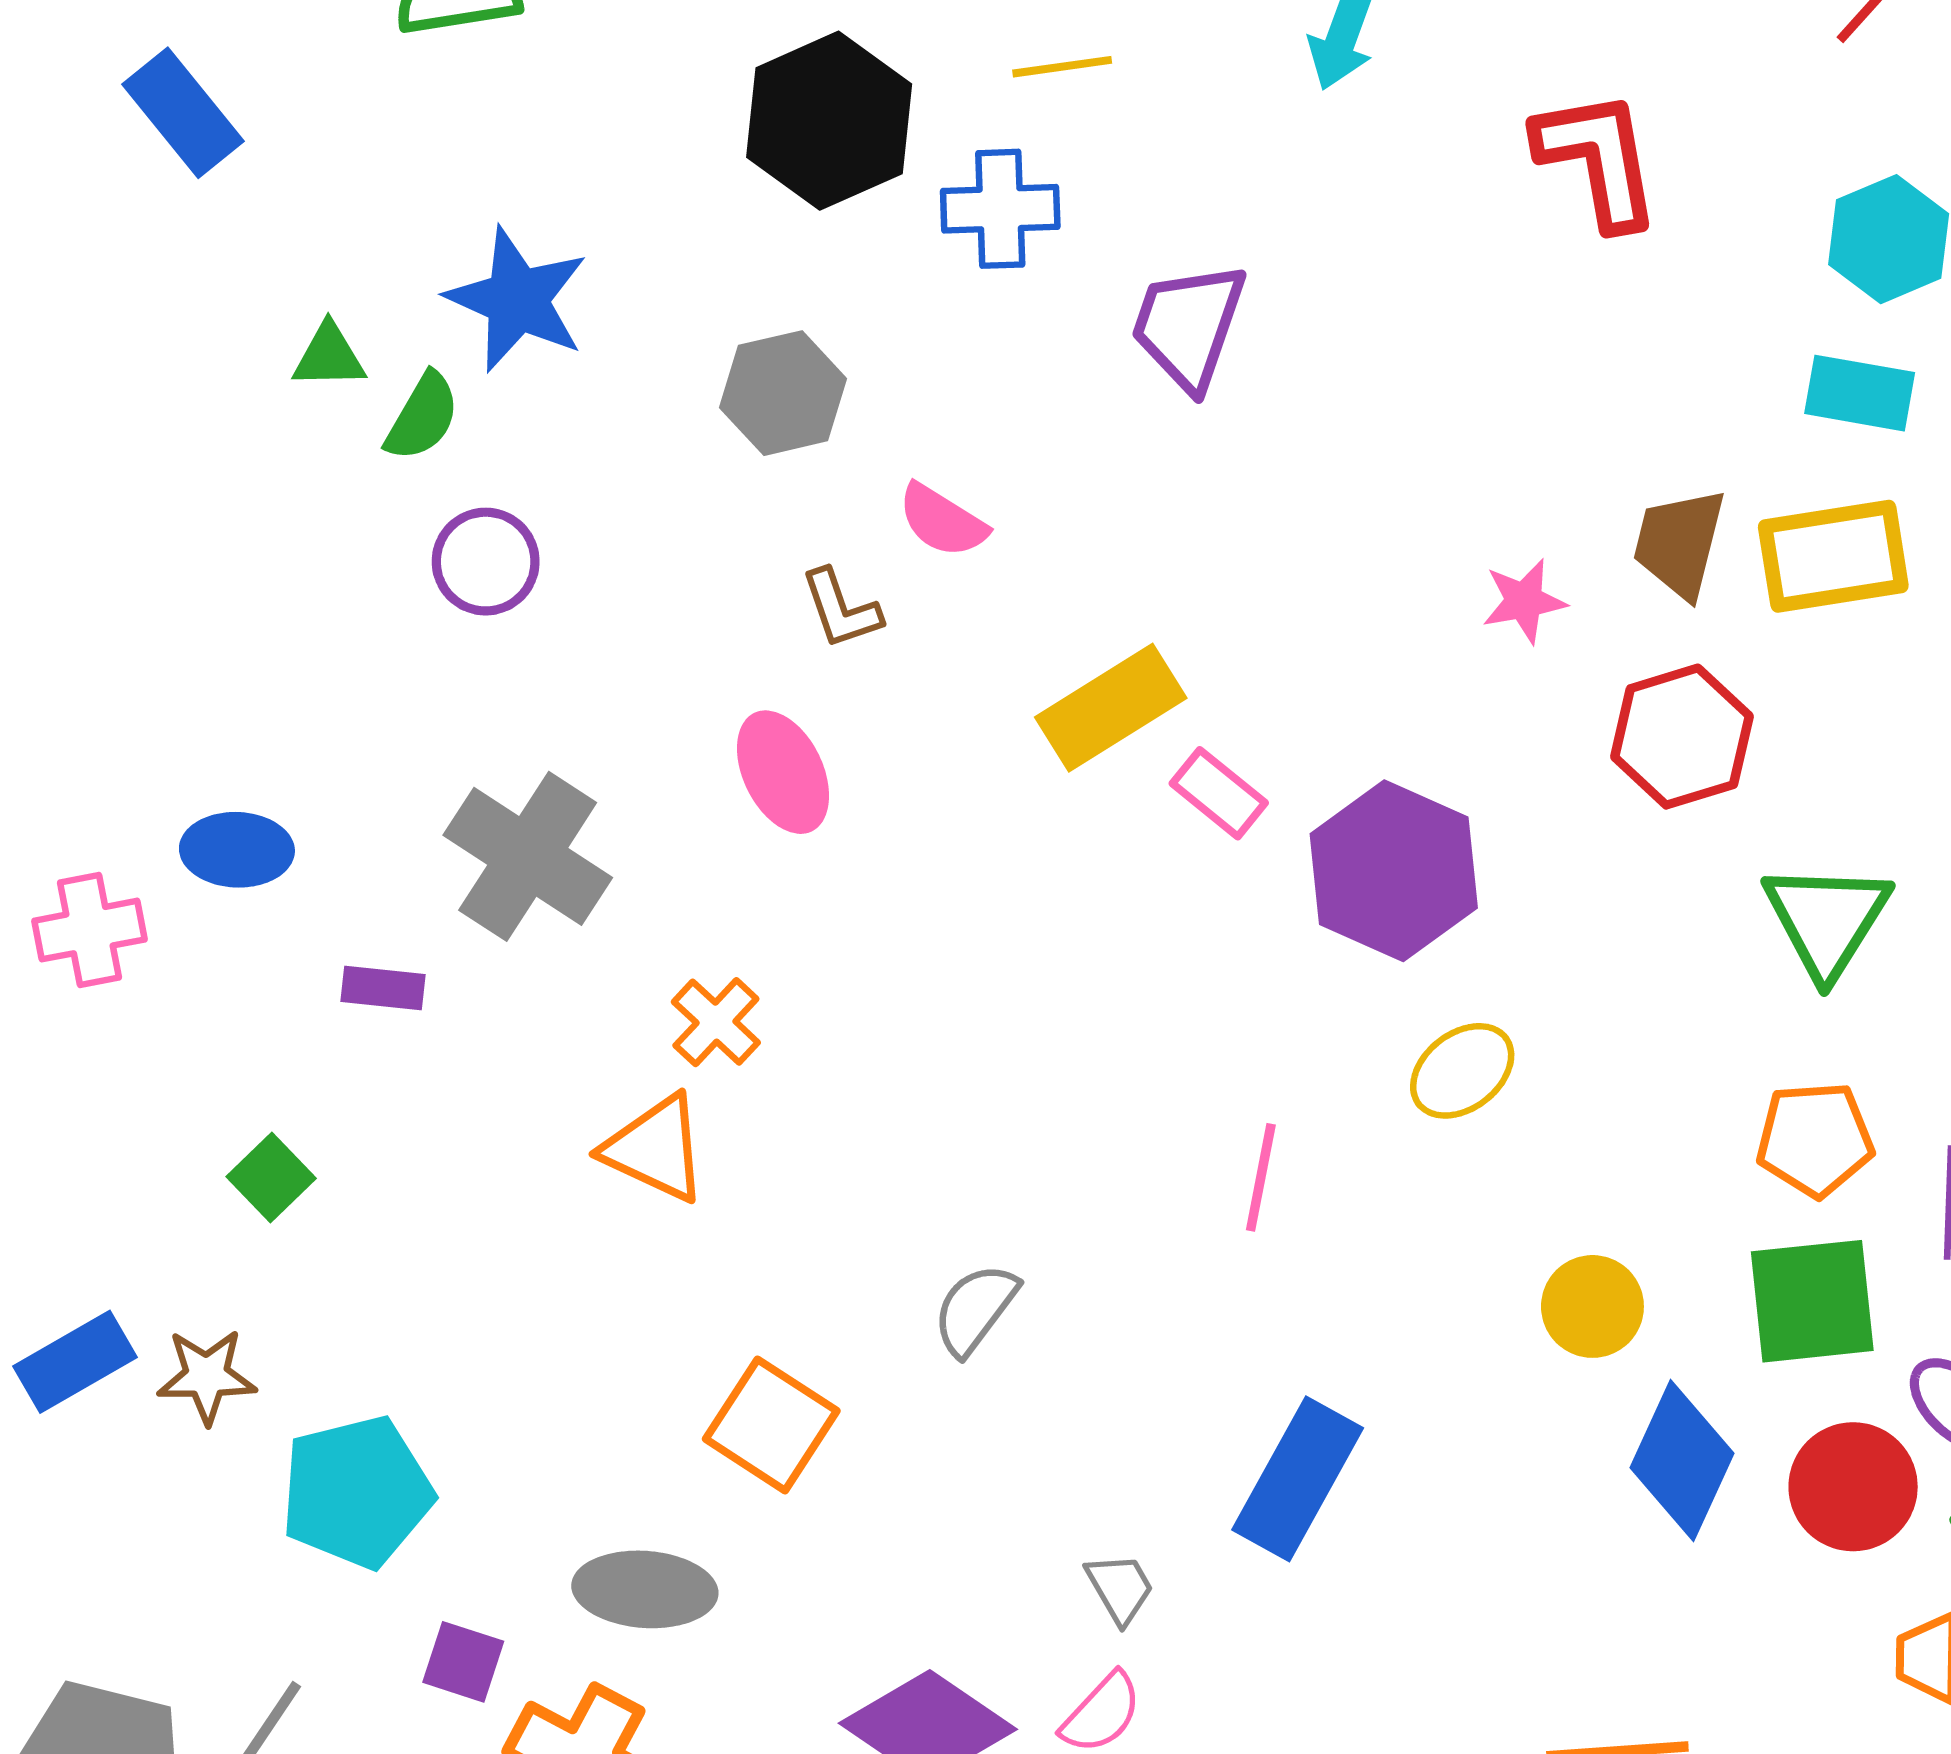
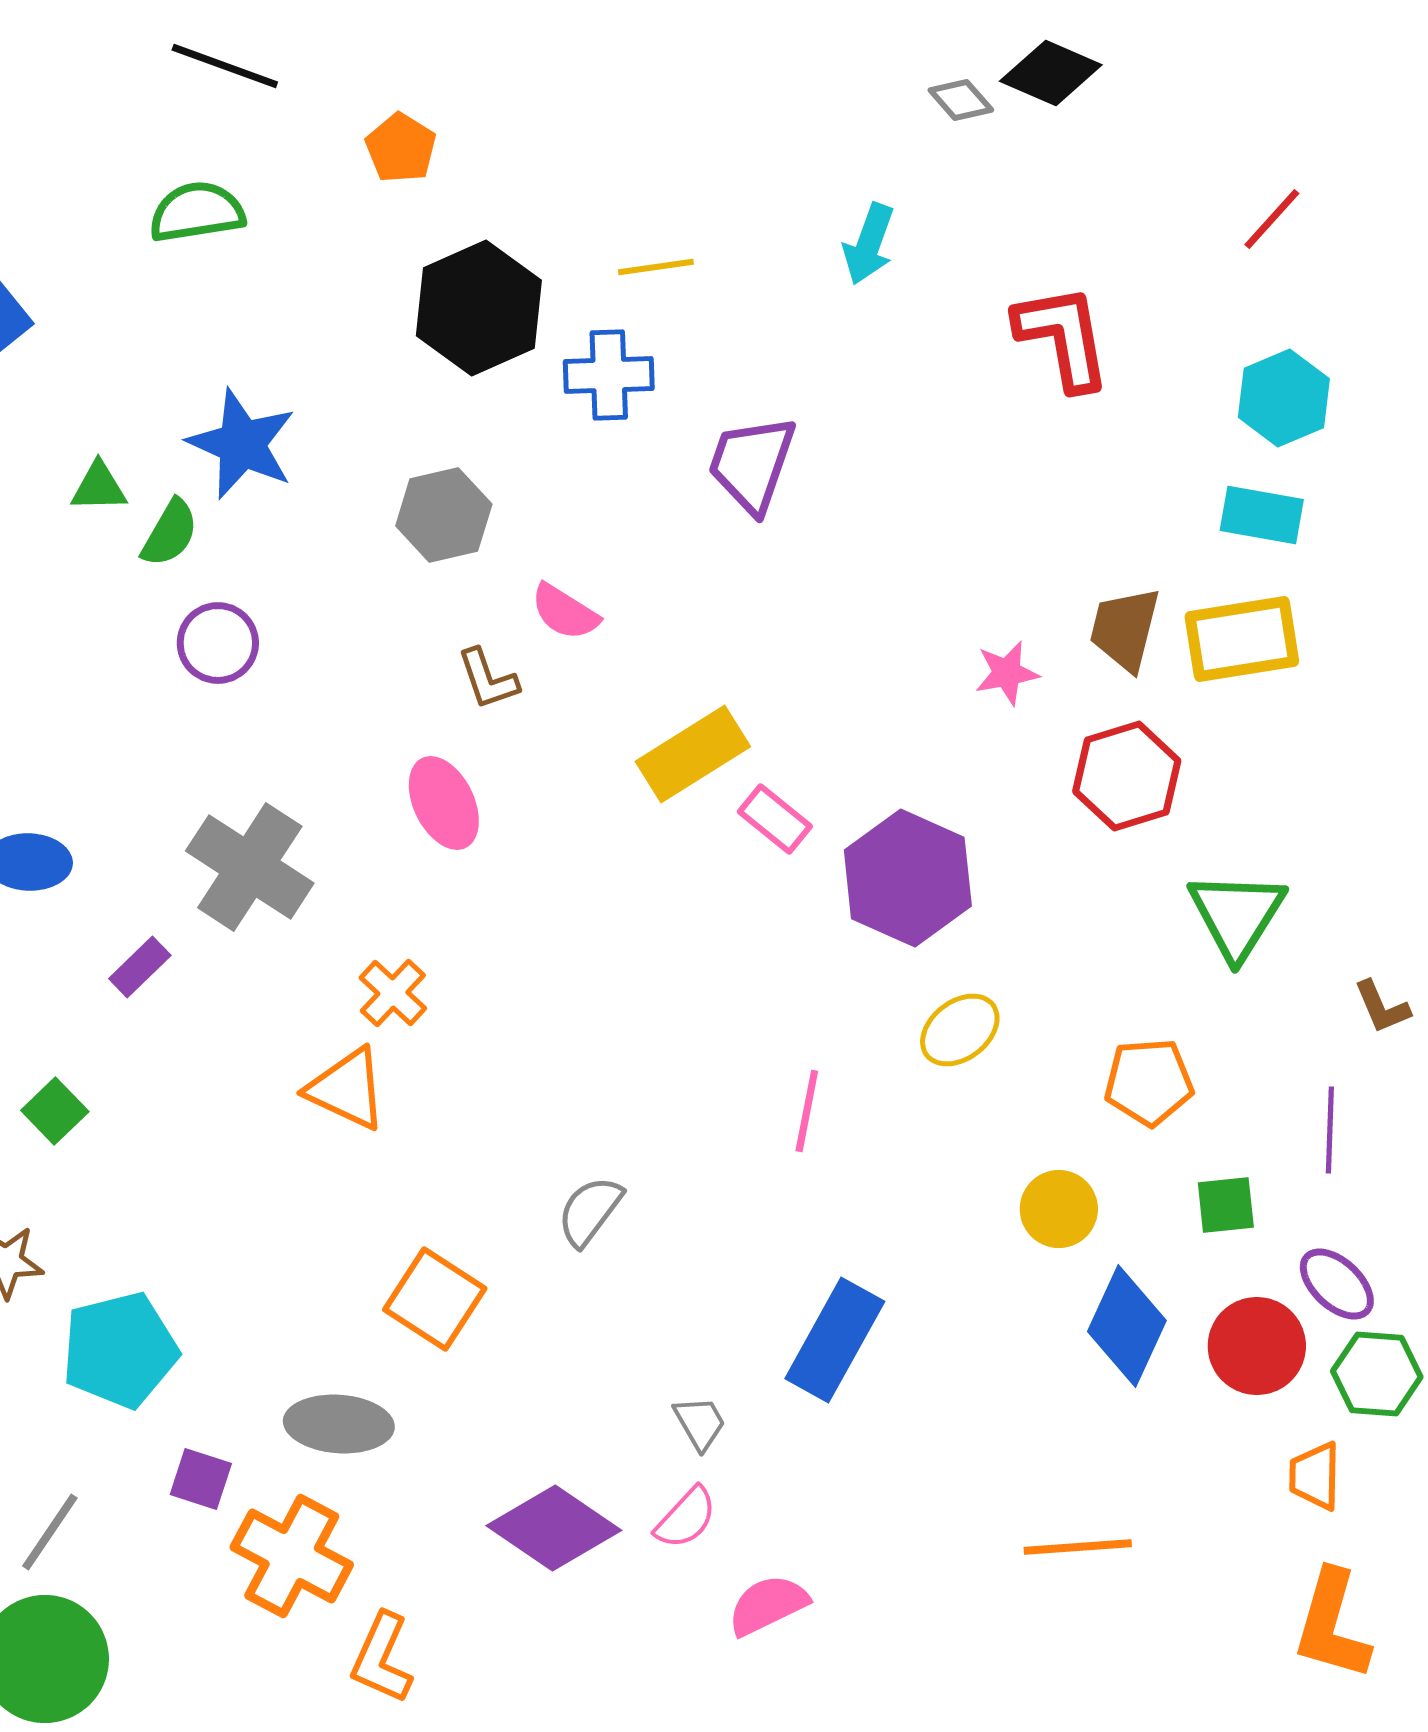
purple rectangle: (383, 988) -> (140, 967), turned -50
orange pentagon: (1815, 1139) -> (1149, 1082), moved
green square: (1812, 1301) -> (1226, 1205), size x0.6

